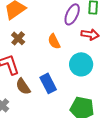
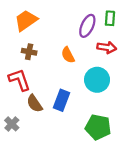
brown cross: (18, 38) -> (29, 52), turned -32
blue rectangle: (48, 83) -> (61, 100), turned 48

